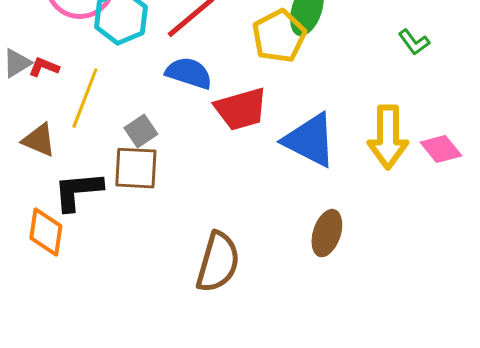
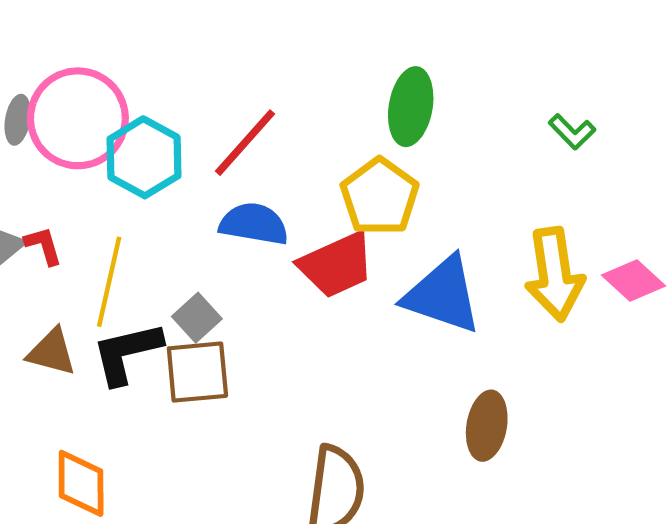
yellow pentagon: (279, 36) -> (380, 197), moved
red L-shape: (44, 67) -> (43, 246), turned 60
black L-shape: (78, 191) -> (127, 353), moved

